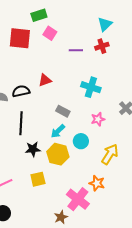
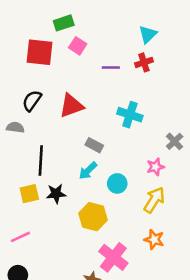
red triangle: (45, 80) -> (71, 106), size x1.5
black semicircle: (21, 91) -> (32, 101), moved, turned -42
pink star: (98, 119) -> (155, 167), moved
yellow hexagon: (58, 154) -> (93, 217), moved
yellow square: (38, 179) -> (29, 194), moved
orange star: (97, 183) -> (154, 239), moved

